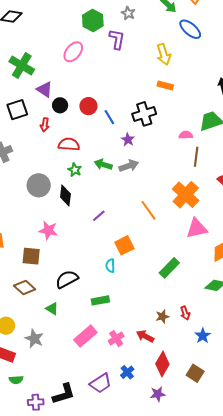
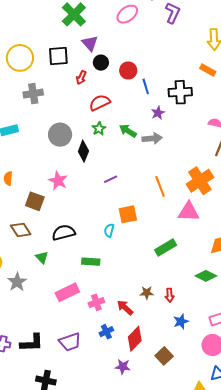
red semicircle: (69, 144) -> (100, 103), turned -45
pink triangle: (197, 228) -> (189, 212), moved
blue cross: (127, 372) -> (106, 332), moved

